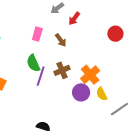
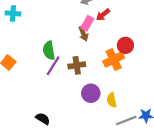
pink rectangle: (37, 34) -> (87, 23), moved
red circle: (115, 34) -> (125, 45), moved
orange cross: (90, 75) -> (114, 60), moved

